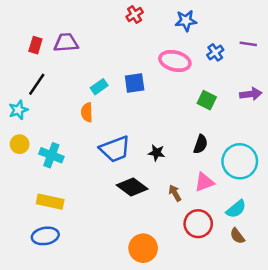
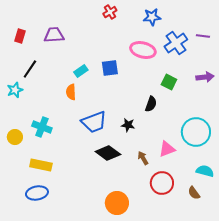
red rectangle: (35, 45) -> (20, 36), moved
blue cross: (215, 52) -> (176, 43), size x1.6
yellow circle: (20, 144) -> (15, 137), moved
black semicircle: (201, 144) -> (151, 104), moved
cyan semicircle: (236, 209) -> (205, 171), moved, turned -126

